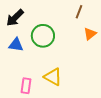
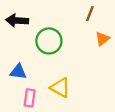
black arrow: (15, 18) -> (17, 20), turned 48
blue triangle: (16, 45) -> (18, 72), moved

